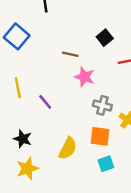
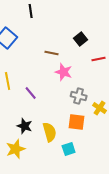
black star: (23, 139) -> (25, 126), moved
yellow semicircle: (68, 148) -> (50, 132), turned -42
cyan square: (106, 164) -> (69, 149), moved

